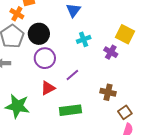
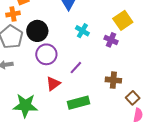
orange cross: (17, 14) -> (13, 14), turned -32
yellow square: (125, 34) -> (123, 20), turned 36
cyan cross: (84, 39) -> (82, 31), turned -32

